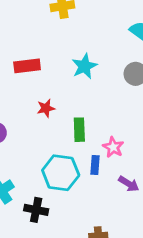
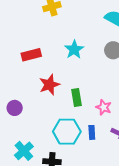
red star: (46, 108) -> (49, 85), size x1.5
blue rectangle: (95, 165) -> (92, 132), moved

